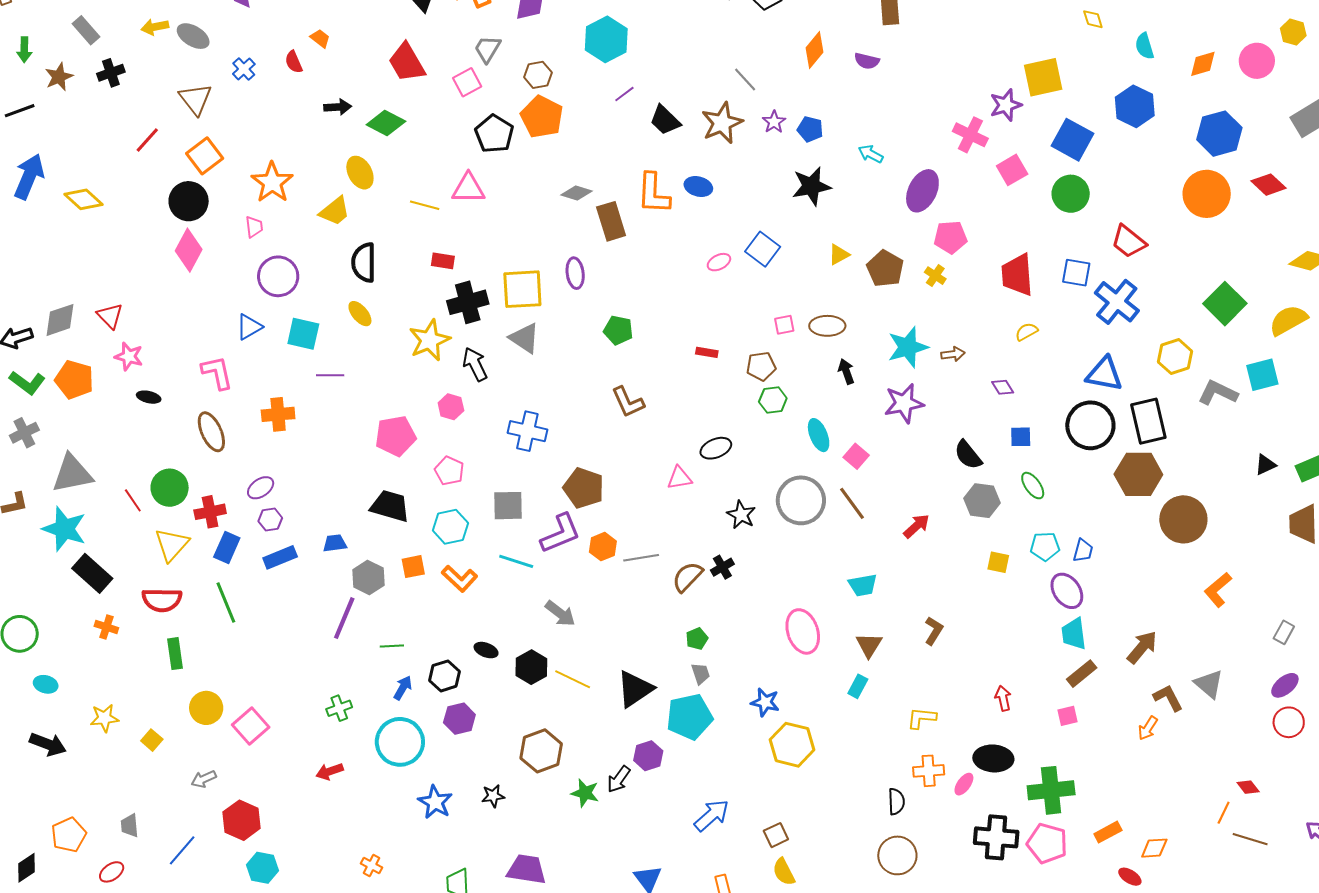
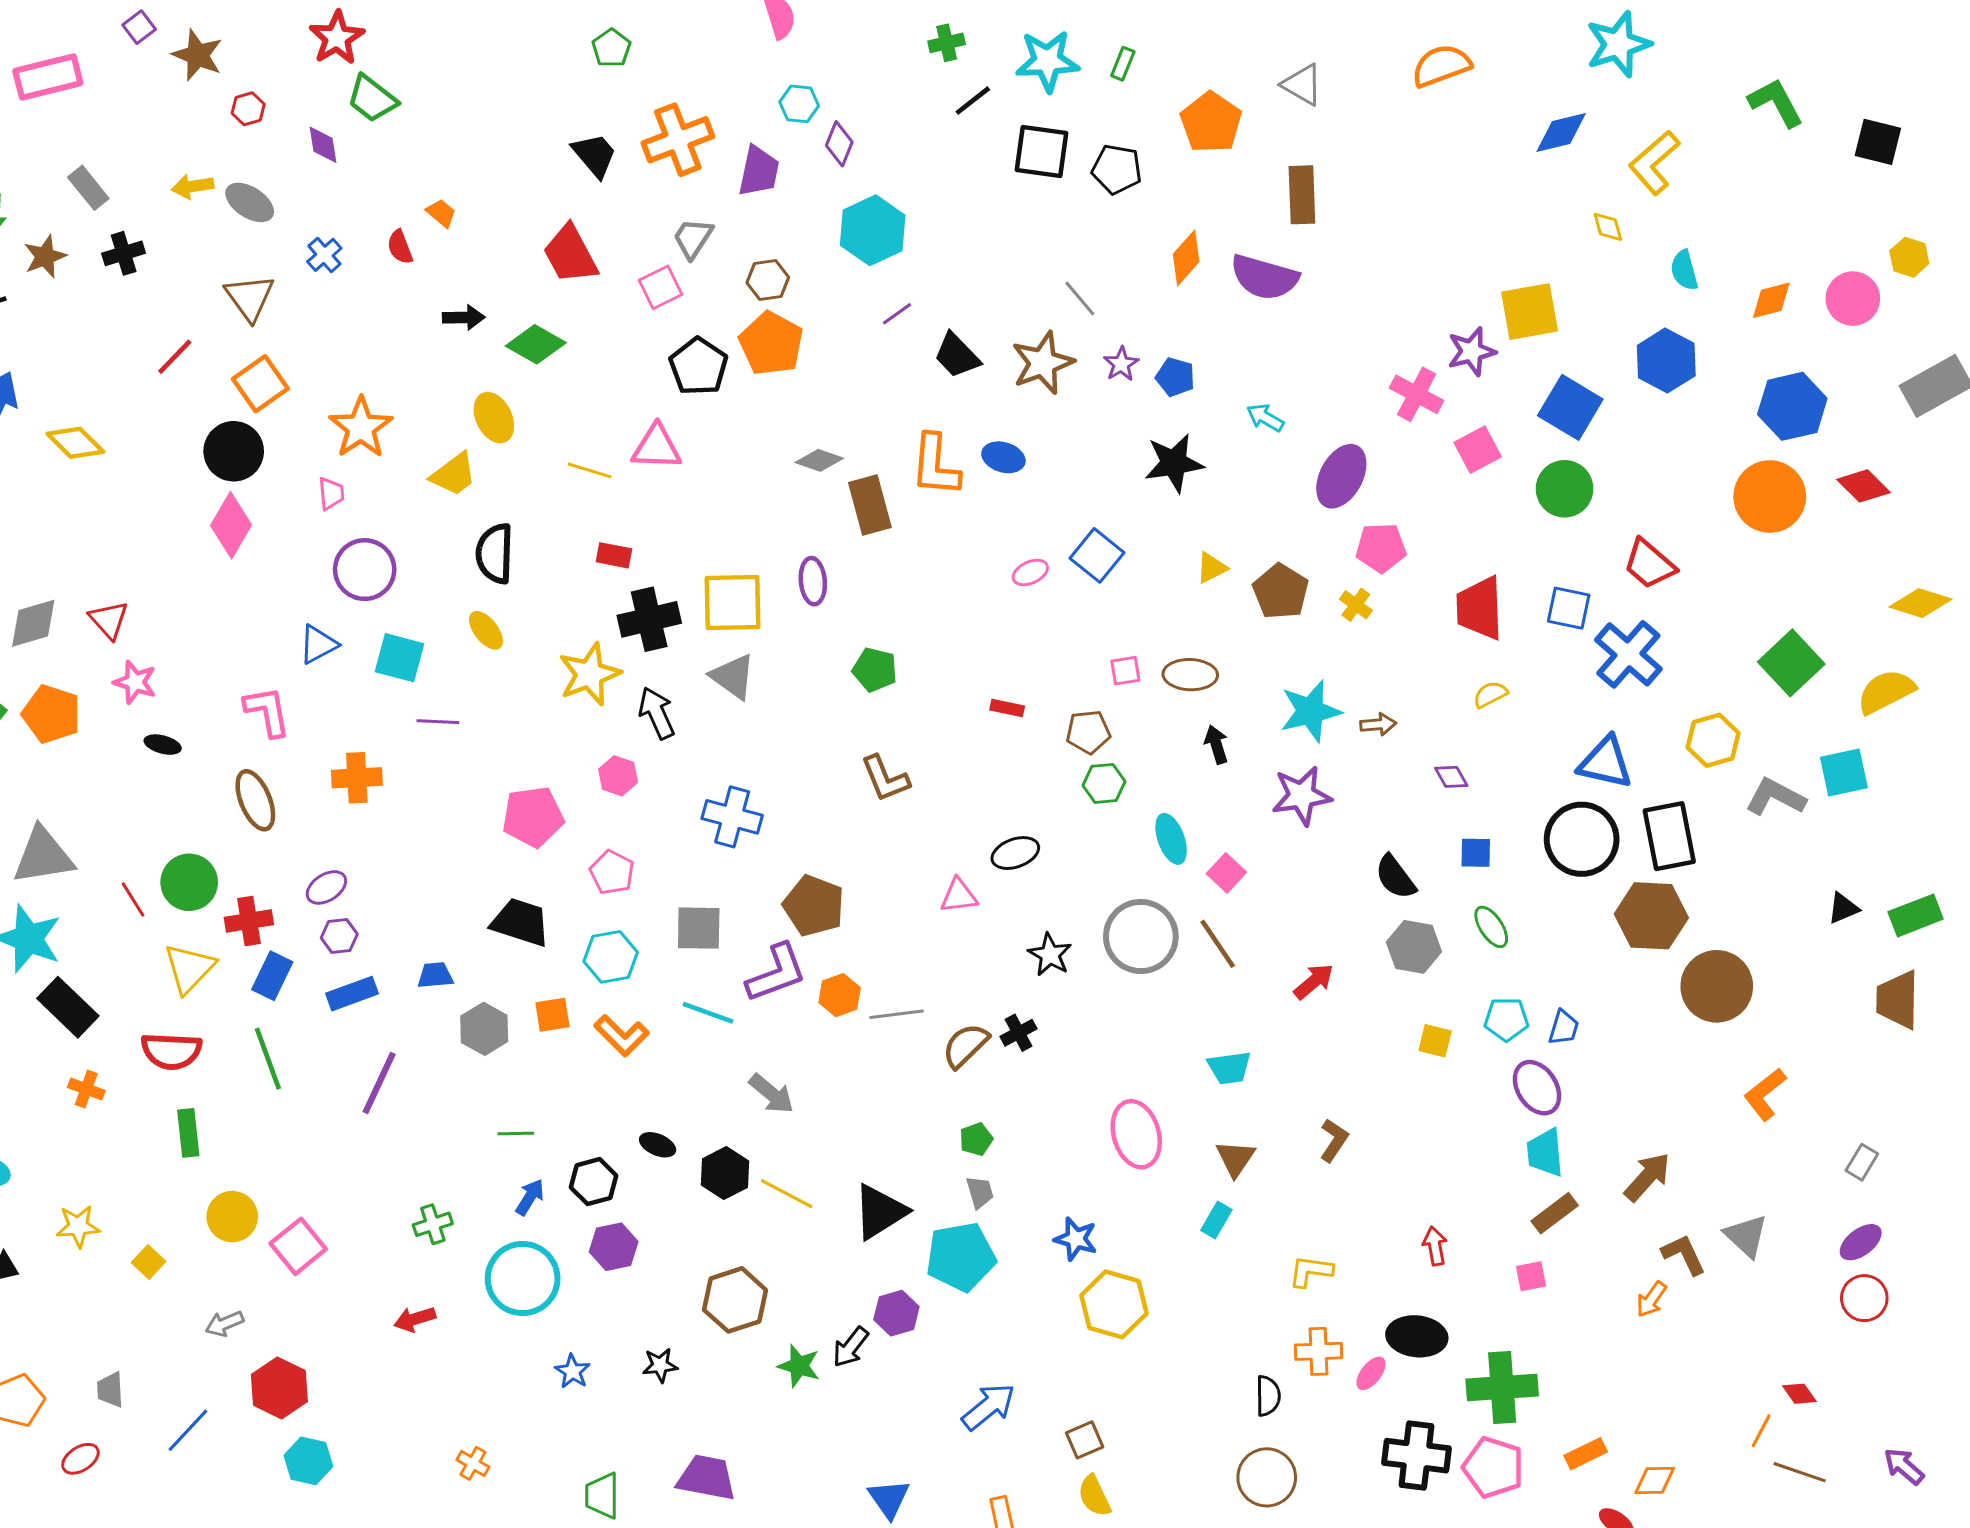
purple semicircle: (867, 61) -> (1264, 277), size x1.8
purple line: (344, 618) -> (379, 1083), moved
blue star: (435, 802) -> (572, 1371), size x0.7

